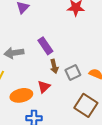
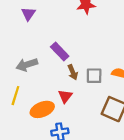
gray square: (73, 72) -> (94, 76), turned 35

